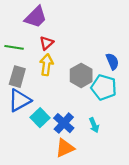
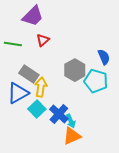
yellow arrow: (46, 65) -> (41, 87), moved
gray rectangle: (17, 77) -> (29, 74), moved, turned -72
cyan arrow: (94, 125) -> (71, 121), moved
orange triangle: (65, 148) -> (72, 136), moved

